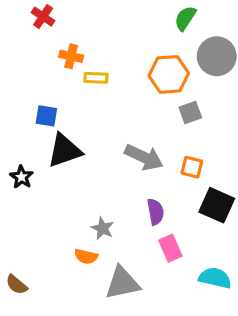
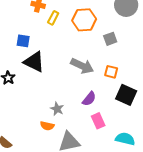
orange hexagon: (169, 74) -> (84, 20), moved
yellow rectangle: (96, 78) -> (53, 18), turned -64
black triangle: (65, 151) -> (34, 62), turned 45
purple semicircle: (156, 212) -> (89, 99), turned 49

